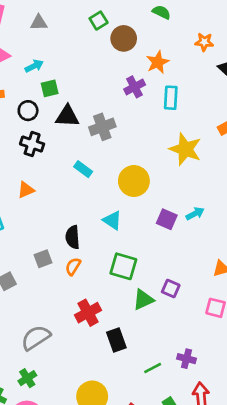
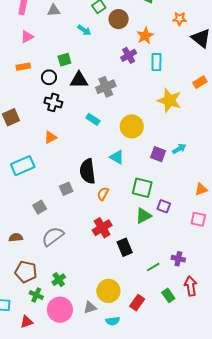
cyan arrow: (34, 66) -> (84, 30), moved, turned 64
black semicircle: (73, 237) -> (88, 171), size x1.4
orange semicircle: (73, 266) -> (103, 194), moved
green square: (123, 266) -> (142, 188), moved
gray semicircle: (36, 338) -> (53, 236), moved

